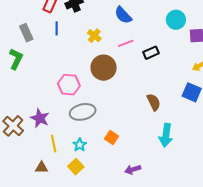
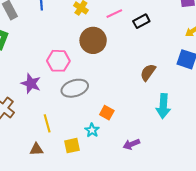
brown semicircle: (154, 102) -> (148, 72), turned -114
purple star: (40, 118) -> (31, 83), moved
cyan star: (80, 145) -> (92, 130), moved
yellow square: (76, 167) -> (72, 146), turned 35

